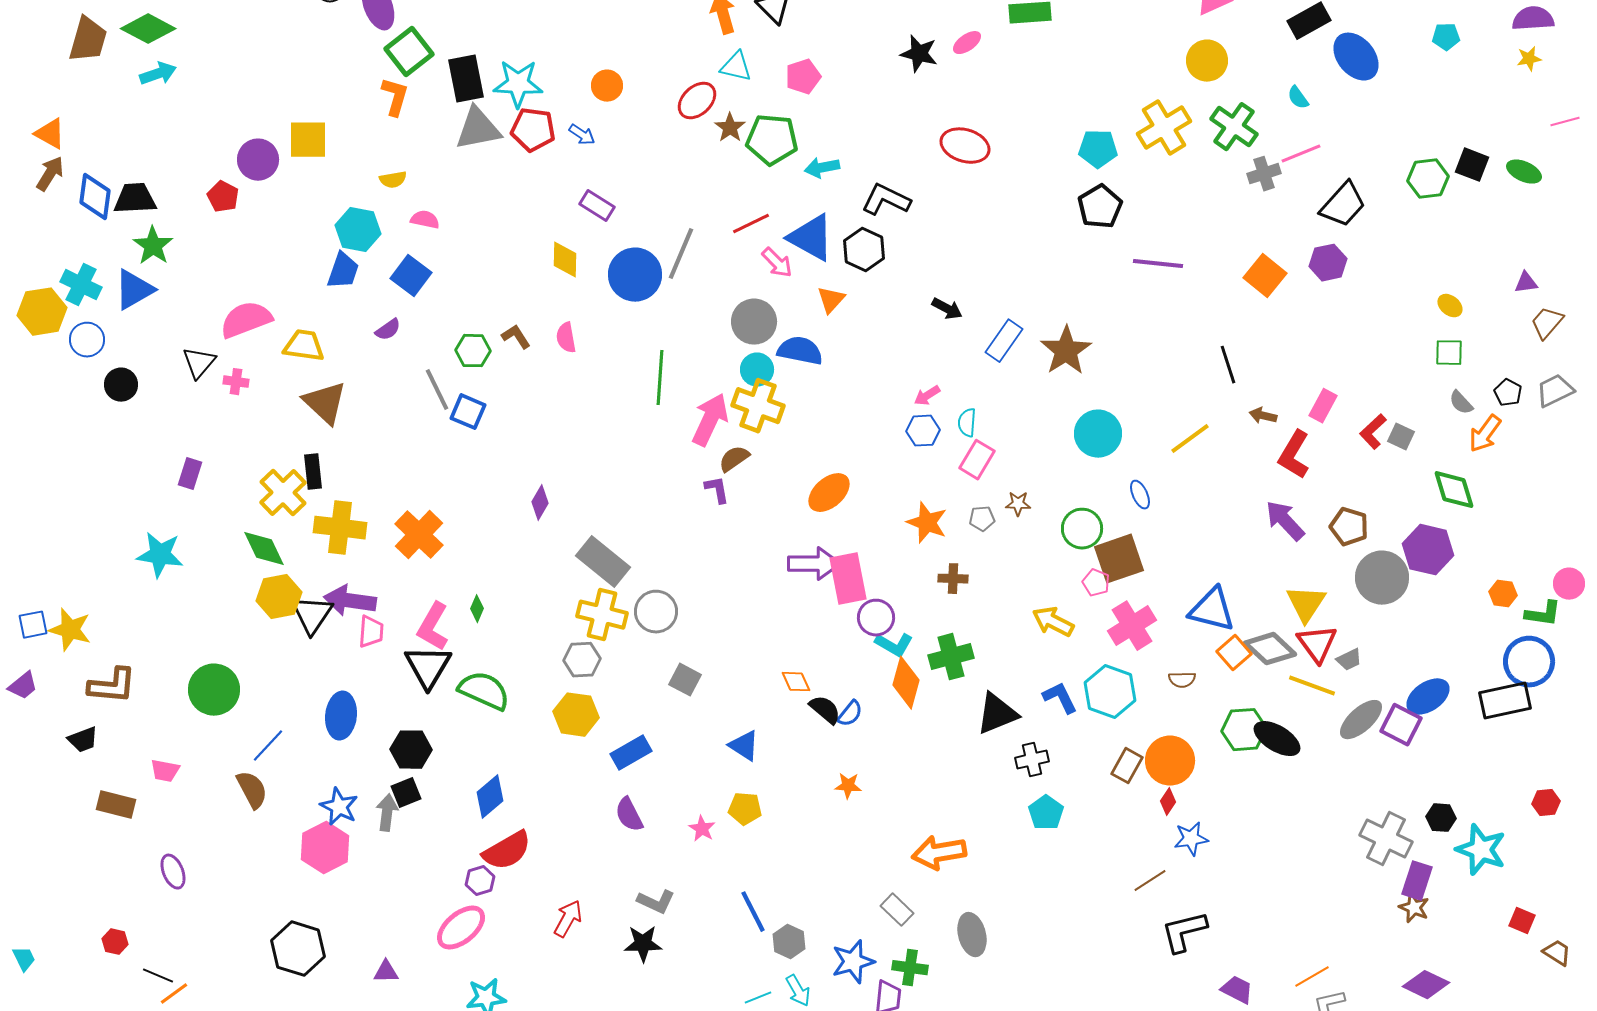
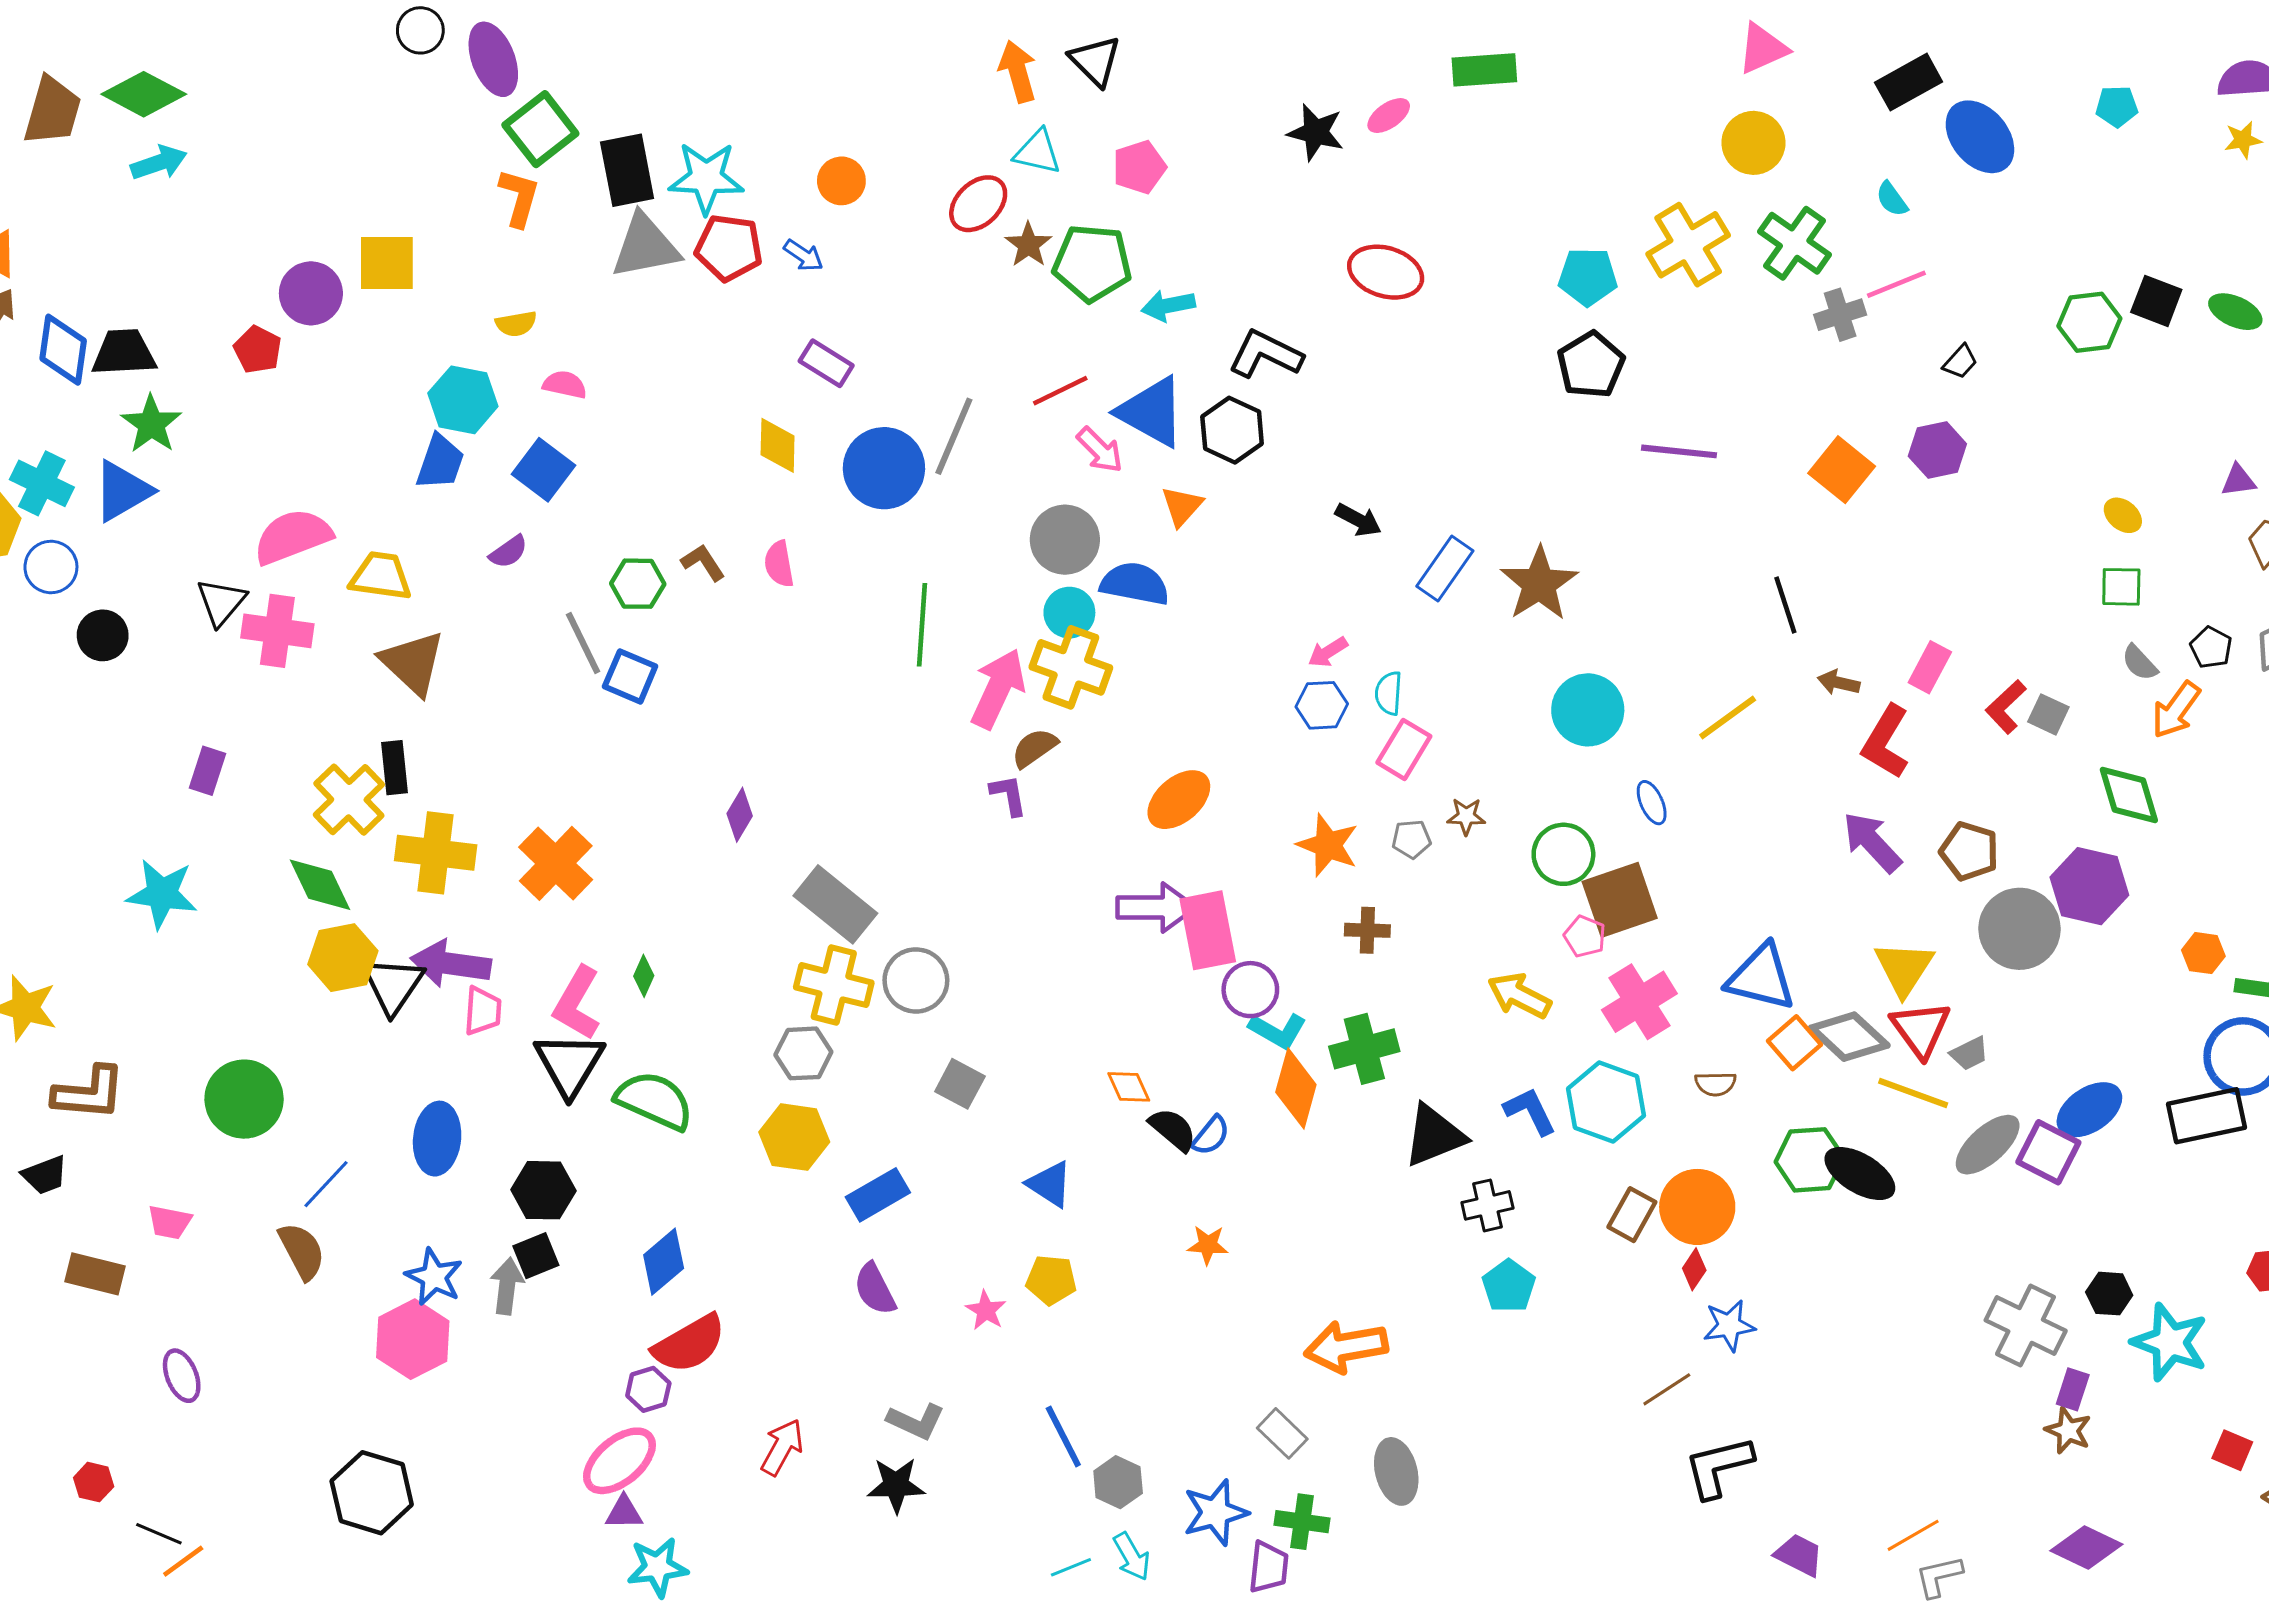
black trapezoid: (1343, 205) -> (1960, 362), size x0.5
pink cross: (236, 382) -> (277, 631), size x1.8
purple rectangle: (1417, 881) -> (2073, 1389), size x0.7
purple triangle: (386, 972) -> (624, 1512), moved

